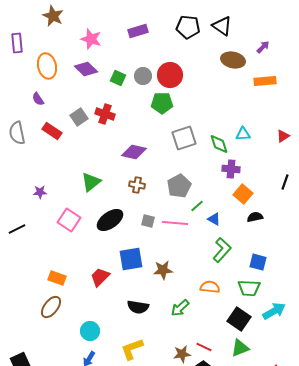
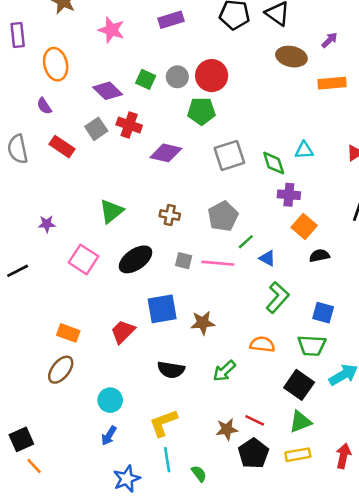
purple diamond: (86, 69) -> (108, 91), moved
purple diamond: (134, 152) -> (166, 153), moved

